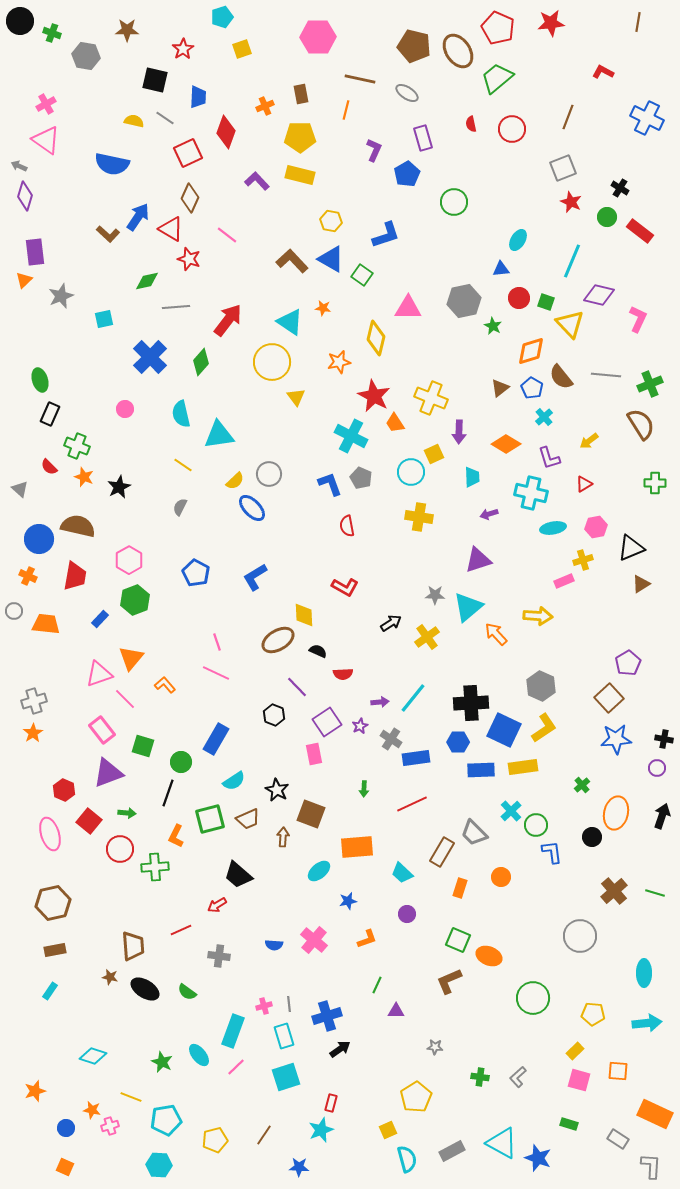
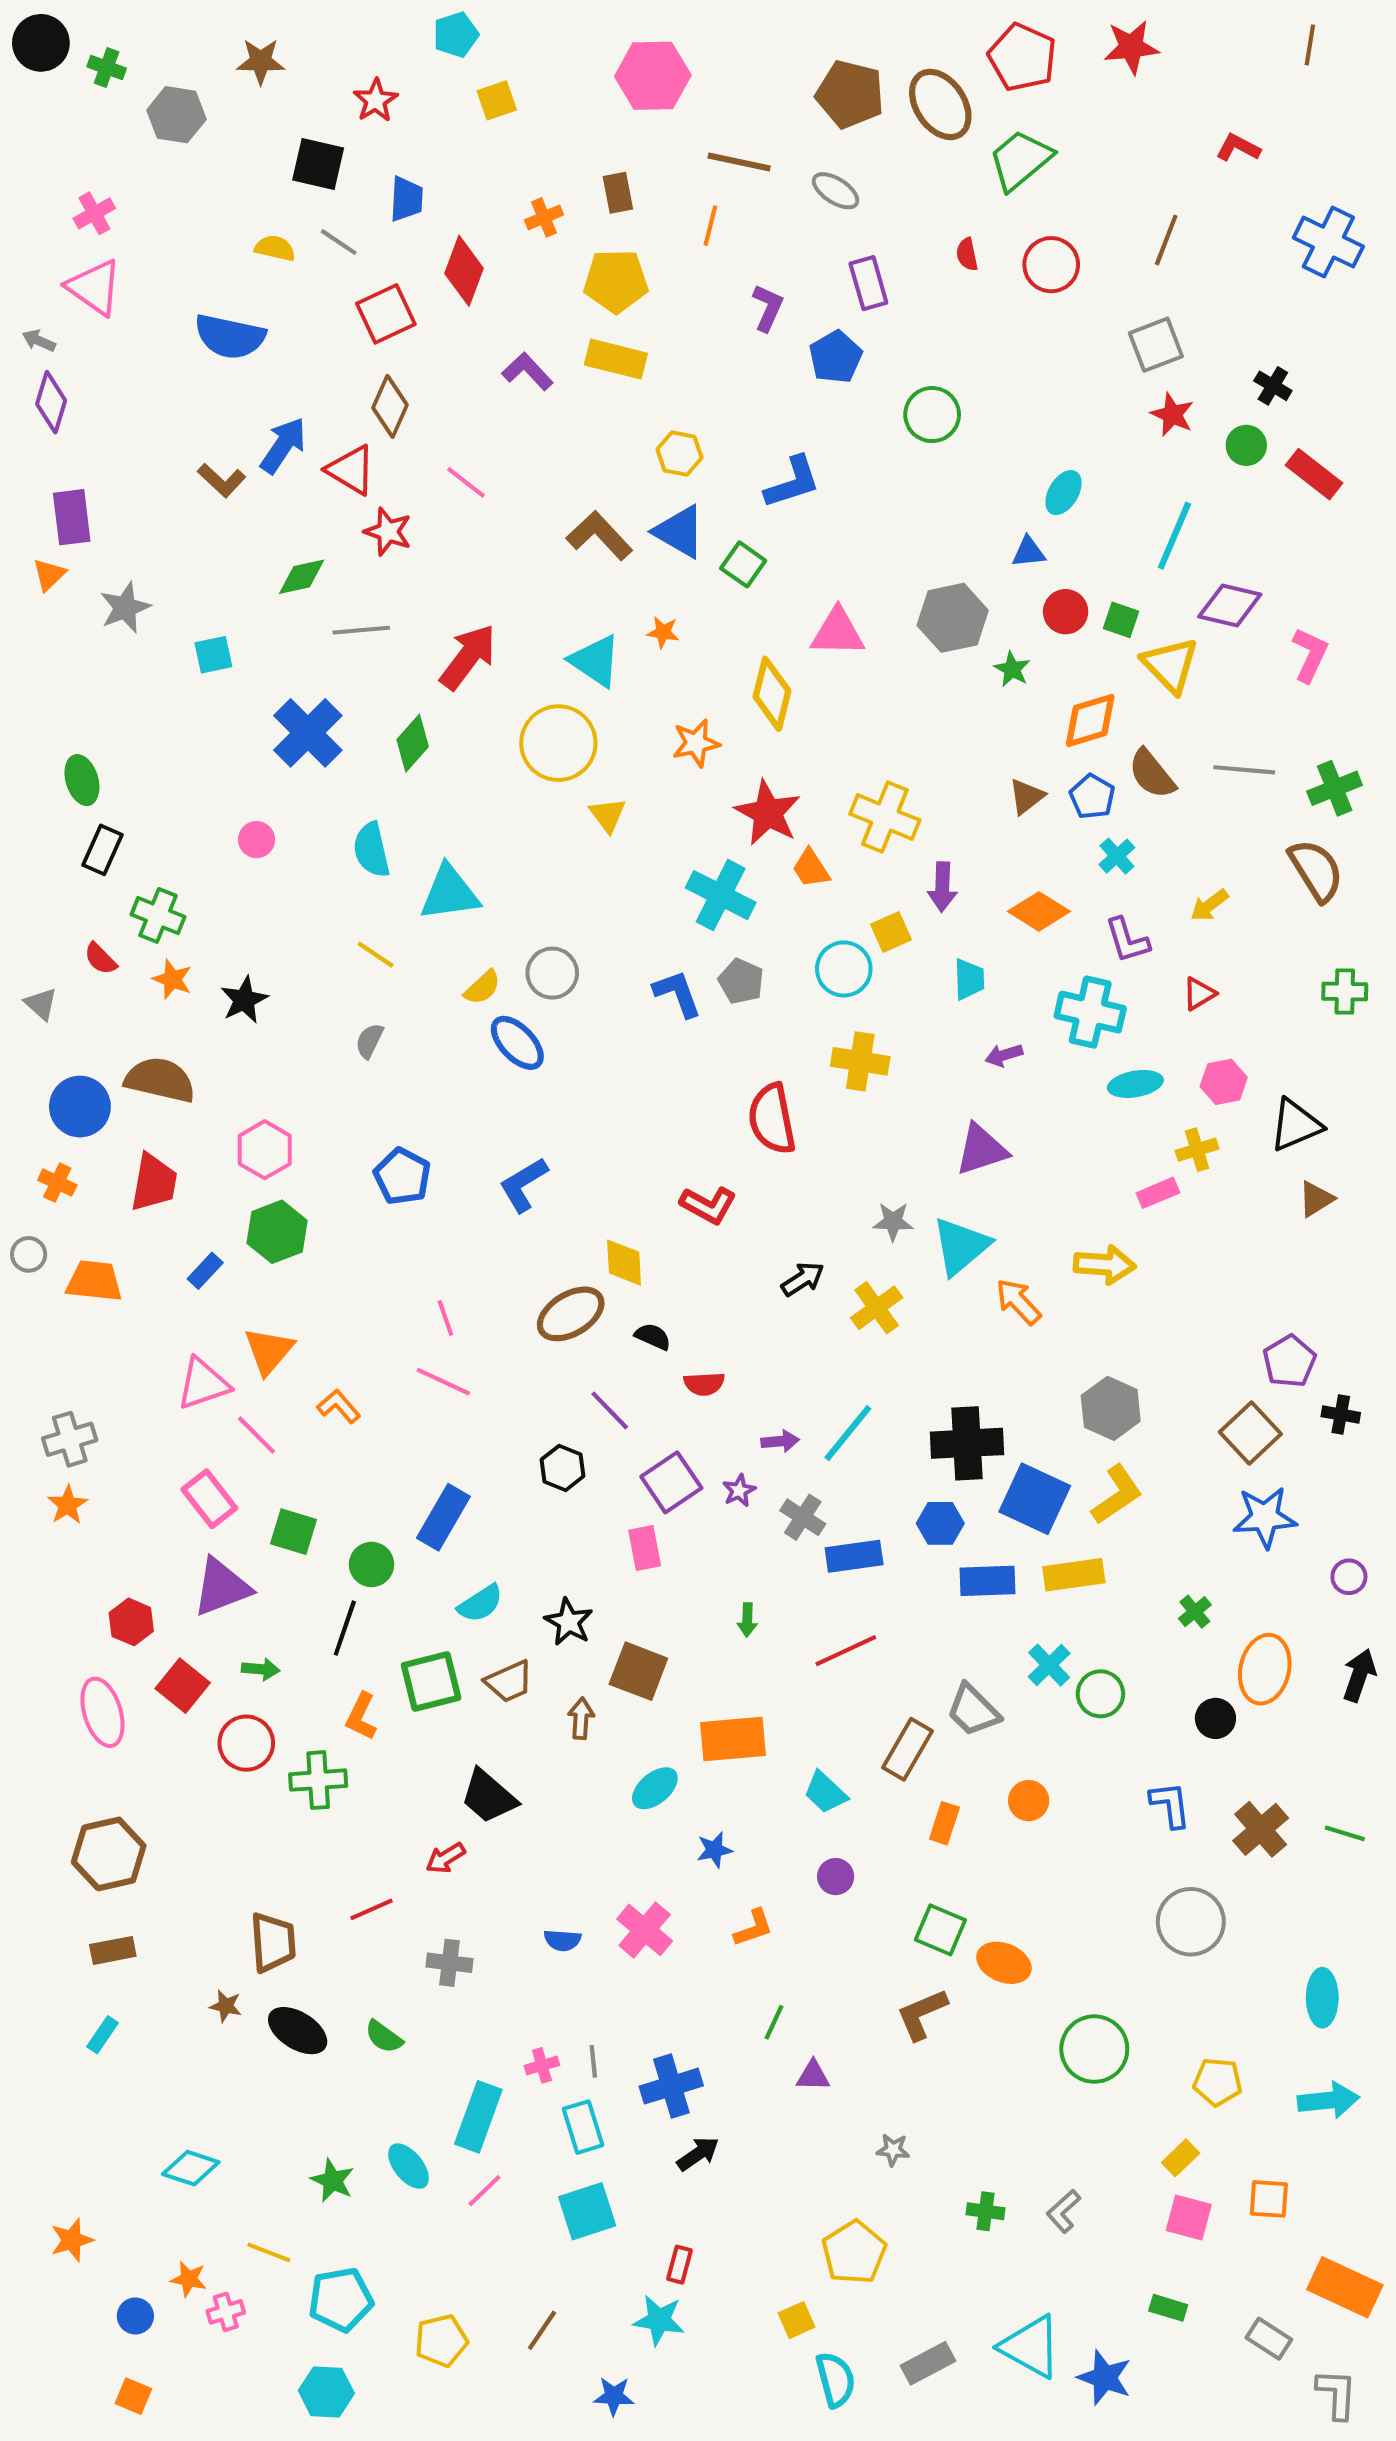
red semicircle: (347, 526) -> (772, 1119), moved, size x1.6
black cross: (664, 739) -> (1341, 1415), moved
blue L-shape: (552, 852) -> (1170, 1805), moved
cyan star: (321, 1130) -> (659, 2320), turned 30

